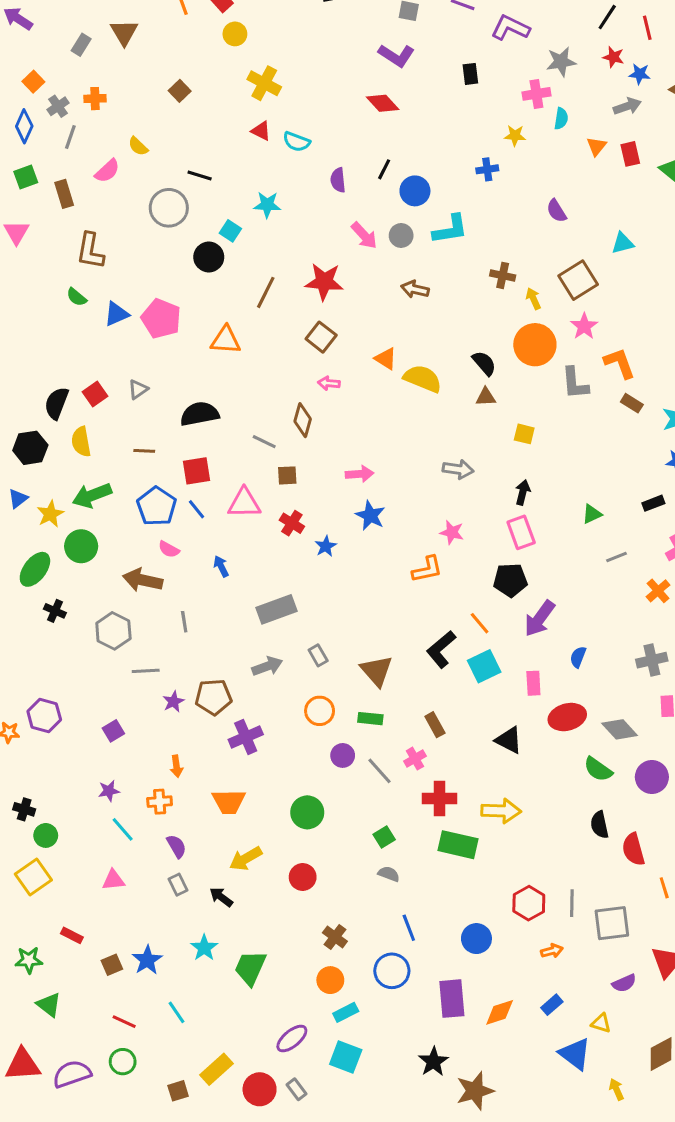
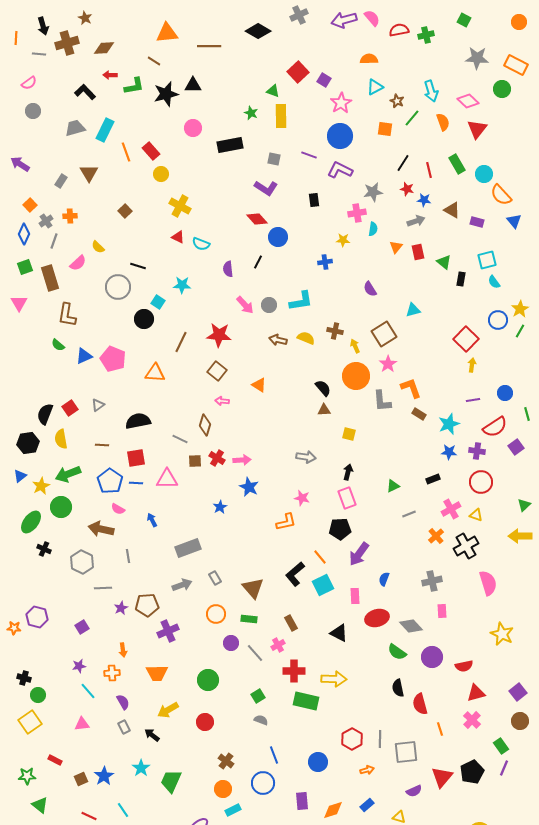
blue circle: (415, 191) -> (278, 237), moved
brown rectangle: (64, 194) -> (50, 278), size x1.4
yellow semicircle: (423, 379) -> (306, 338), moved, size x0.7
blue line: (196, 509) -> (136, 483), turned -48
red cross: (292, 523) -> (217, 458), moved
purple rectangle: (452, 999) -> (302, 801), size x0.7

